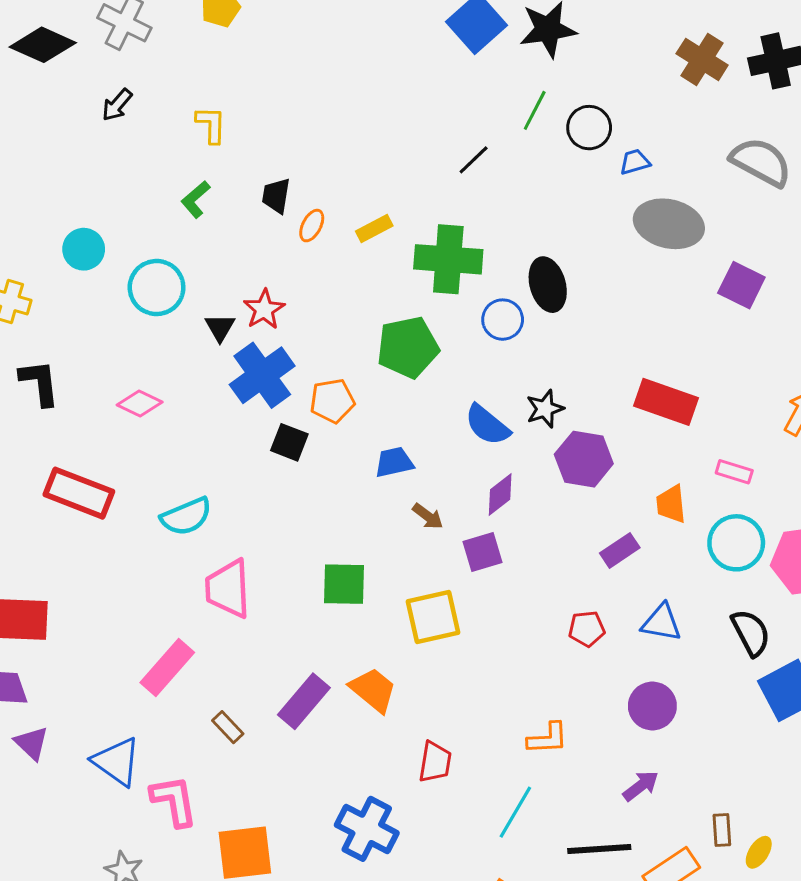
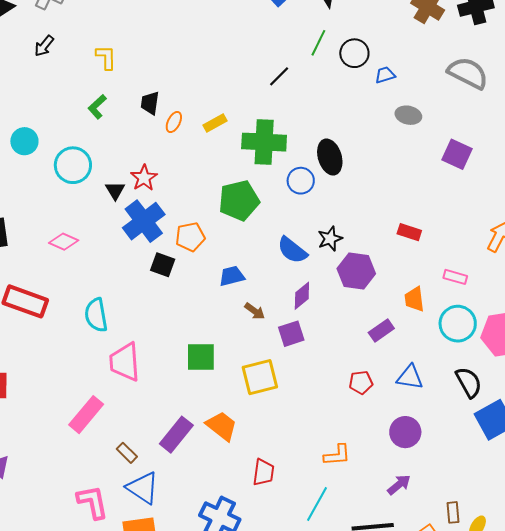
gray ellipse: (669, 224) -> (408, 115), size x0.6
red rectangle: (666, 402) -> (409, 232), size x0.6
cyan semicircle: (186, 516) -> (96, 315), turned 104
blue triangle: (117, 762) -> (143, 488), moved

